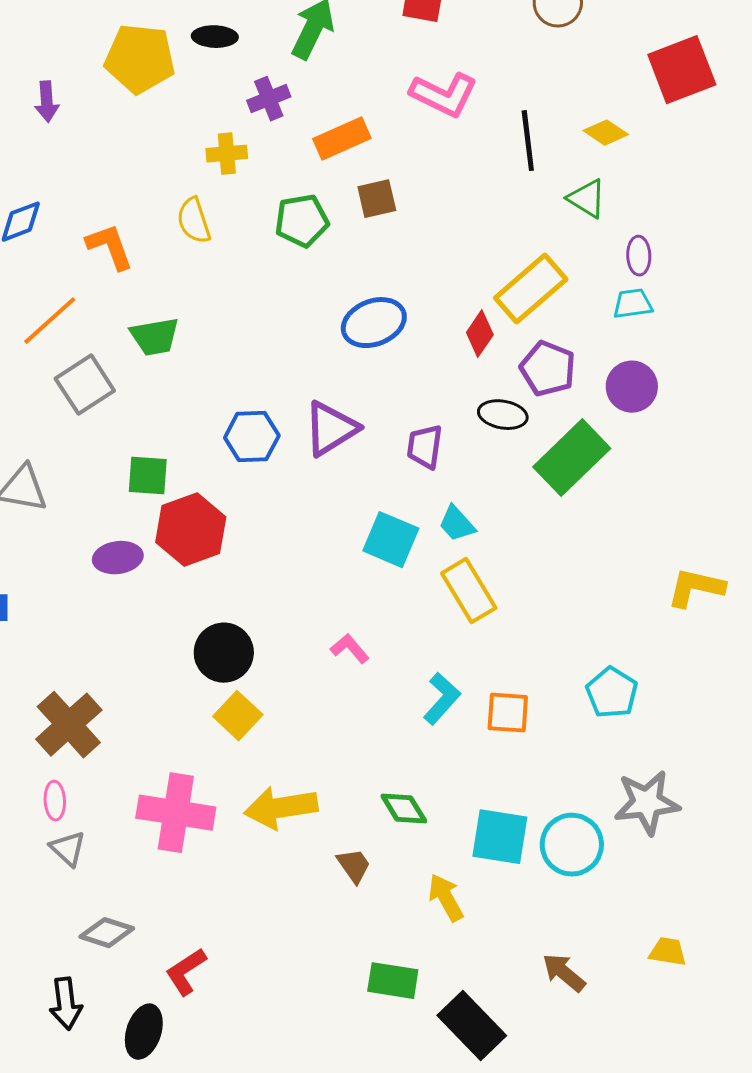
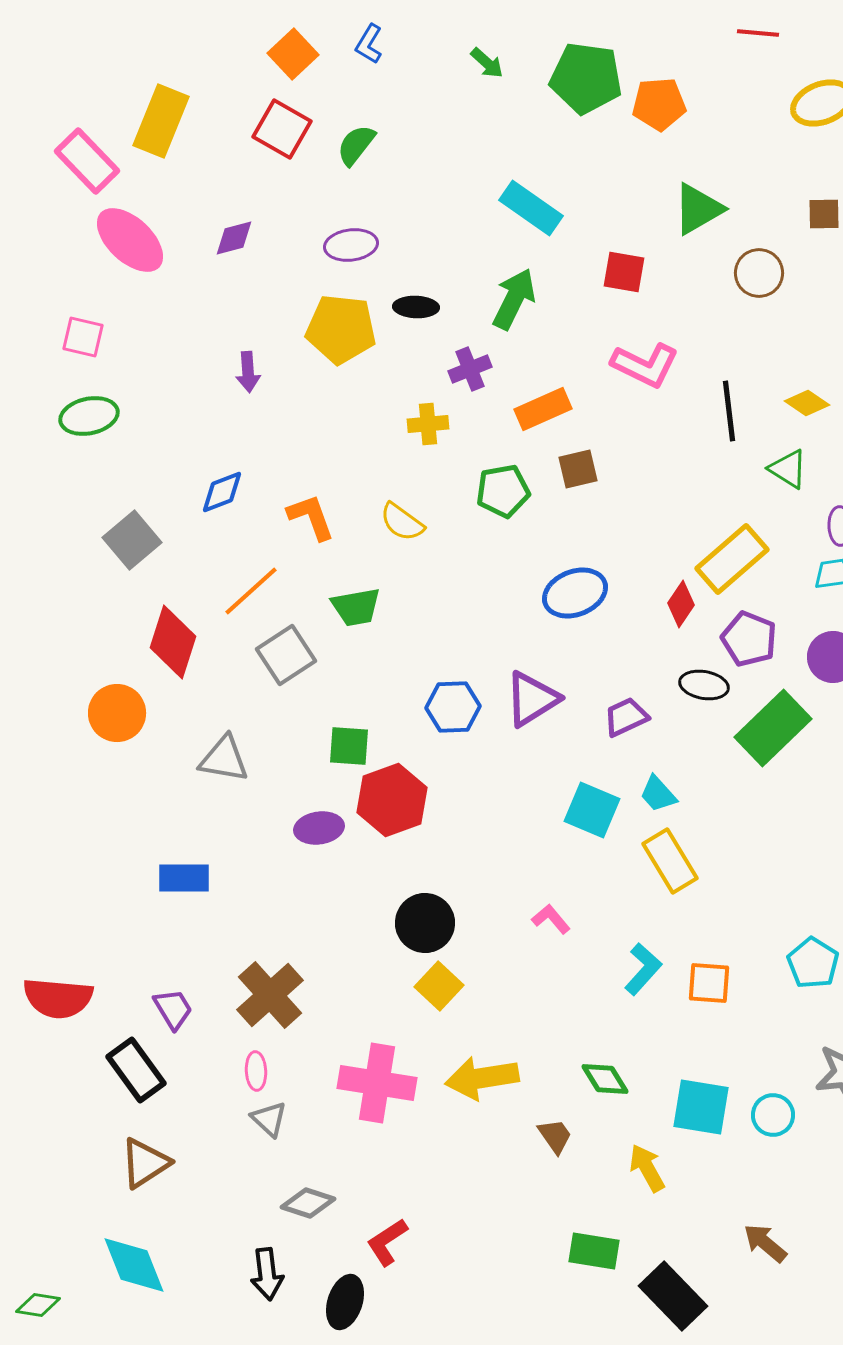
yellow semicircle: (194, 221) -> (402, 522), moved, turned -36
purple trapezoid: (425, 447) -> (626, 717), turned 57
cyan circle: (572, 845) -> (773, 1115), size x0.7

